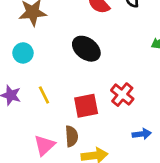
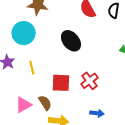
cyan circle: (23, 53) -> (24, 33), size x1.5
brown semicircle: (72, 136) -> (45, 103), turned -42

